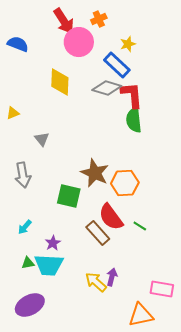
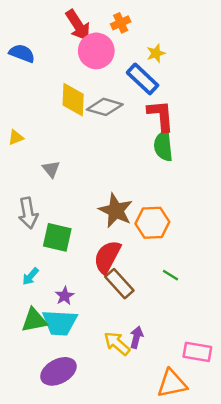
gray diamond: (107, 88) -> (105, 107), moved
green square: (69, 196) -> (57, 237), moved
red semicircle: (111, 217) -> (107, 257), moved, turned 64
green triangle: (28, 263) -> (34, 320), size x1.6
purple ellipse: (30, 305) -> (58, 371), moved

